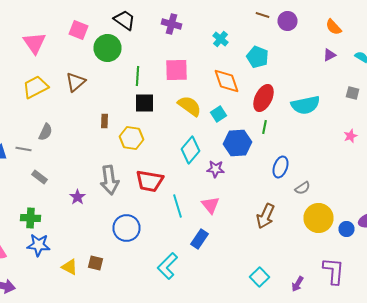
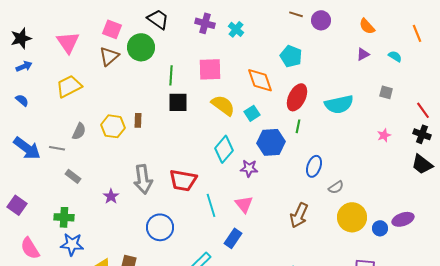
cyan cross: (220, 39) -> (236, 29), moved
brown triangle: (76, 82) -> (109, 56), moved
yellow hexagon: (132, 138) -> (113, 126), moved

